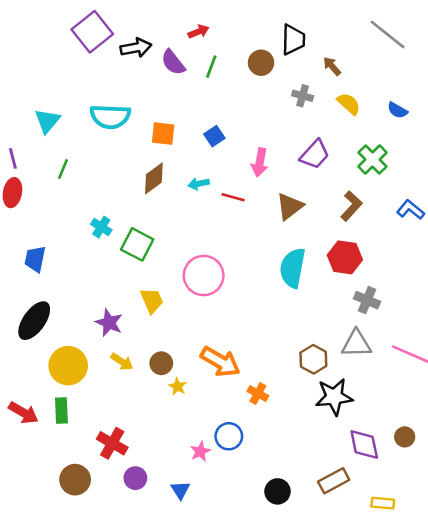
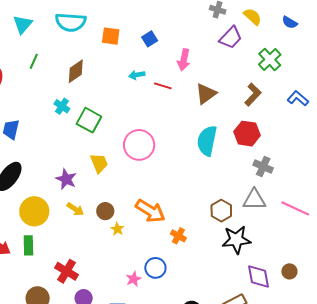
purple trapezoid: (315, 154) -> (231, 38), moved
brown diamond: (154, 178) -> (76, 71), moved

